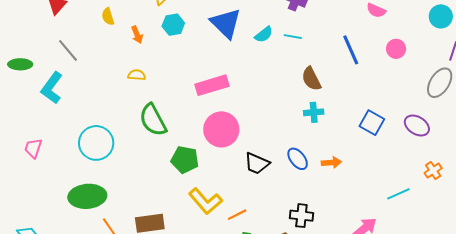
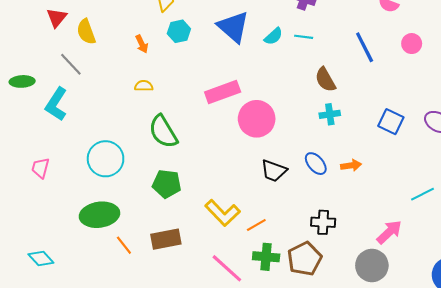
yellow semicircle: (108, 16) -> (86, 32), moved, size x1.4
pink circle: (221, 129) -> (257, 119), moved
green pentagon: (185, 160) -> (167, 184), moved

